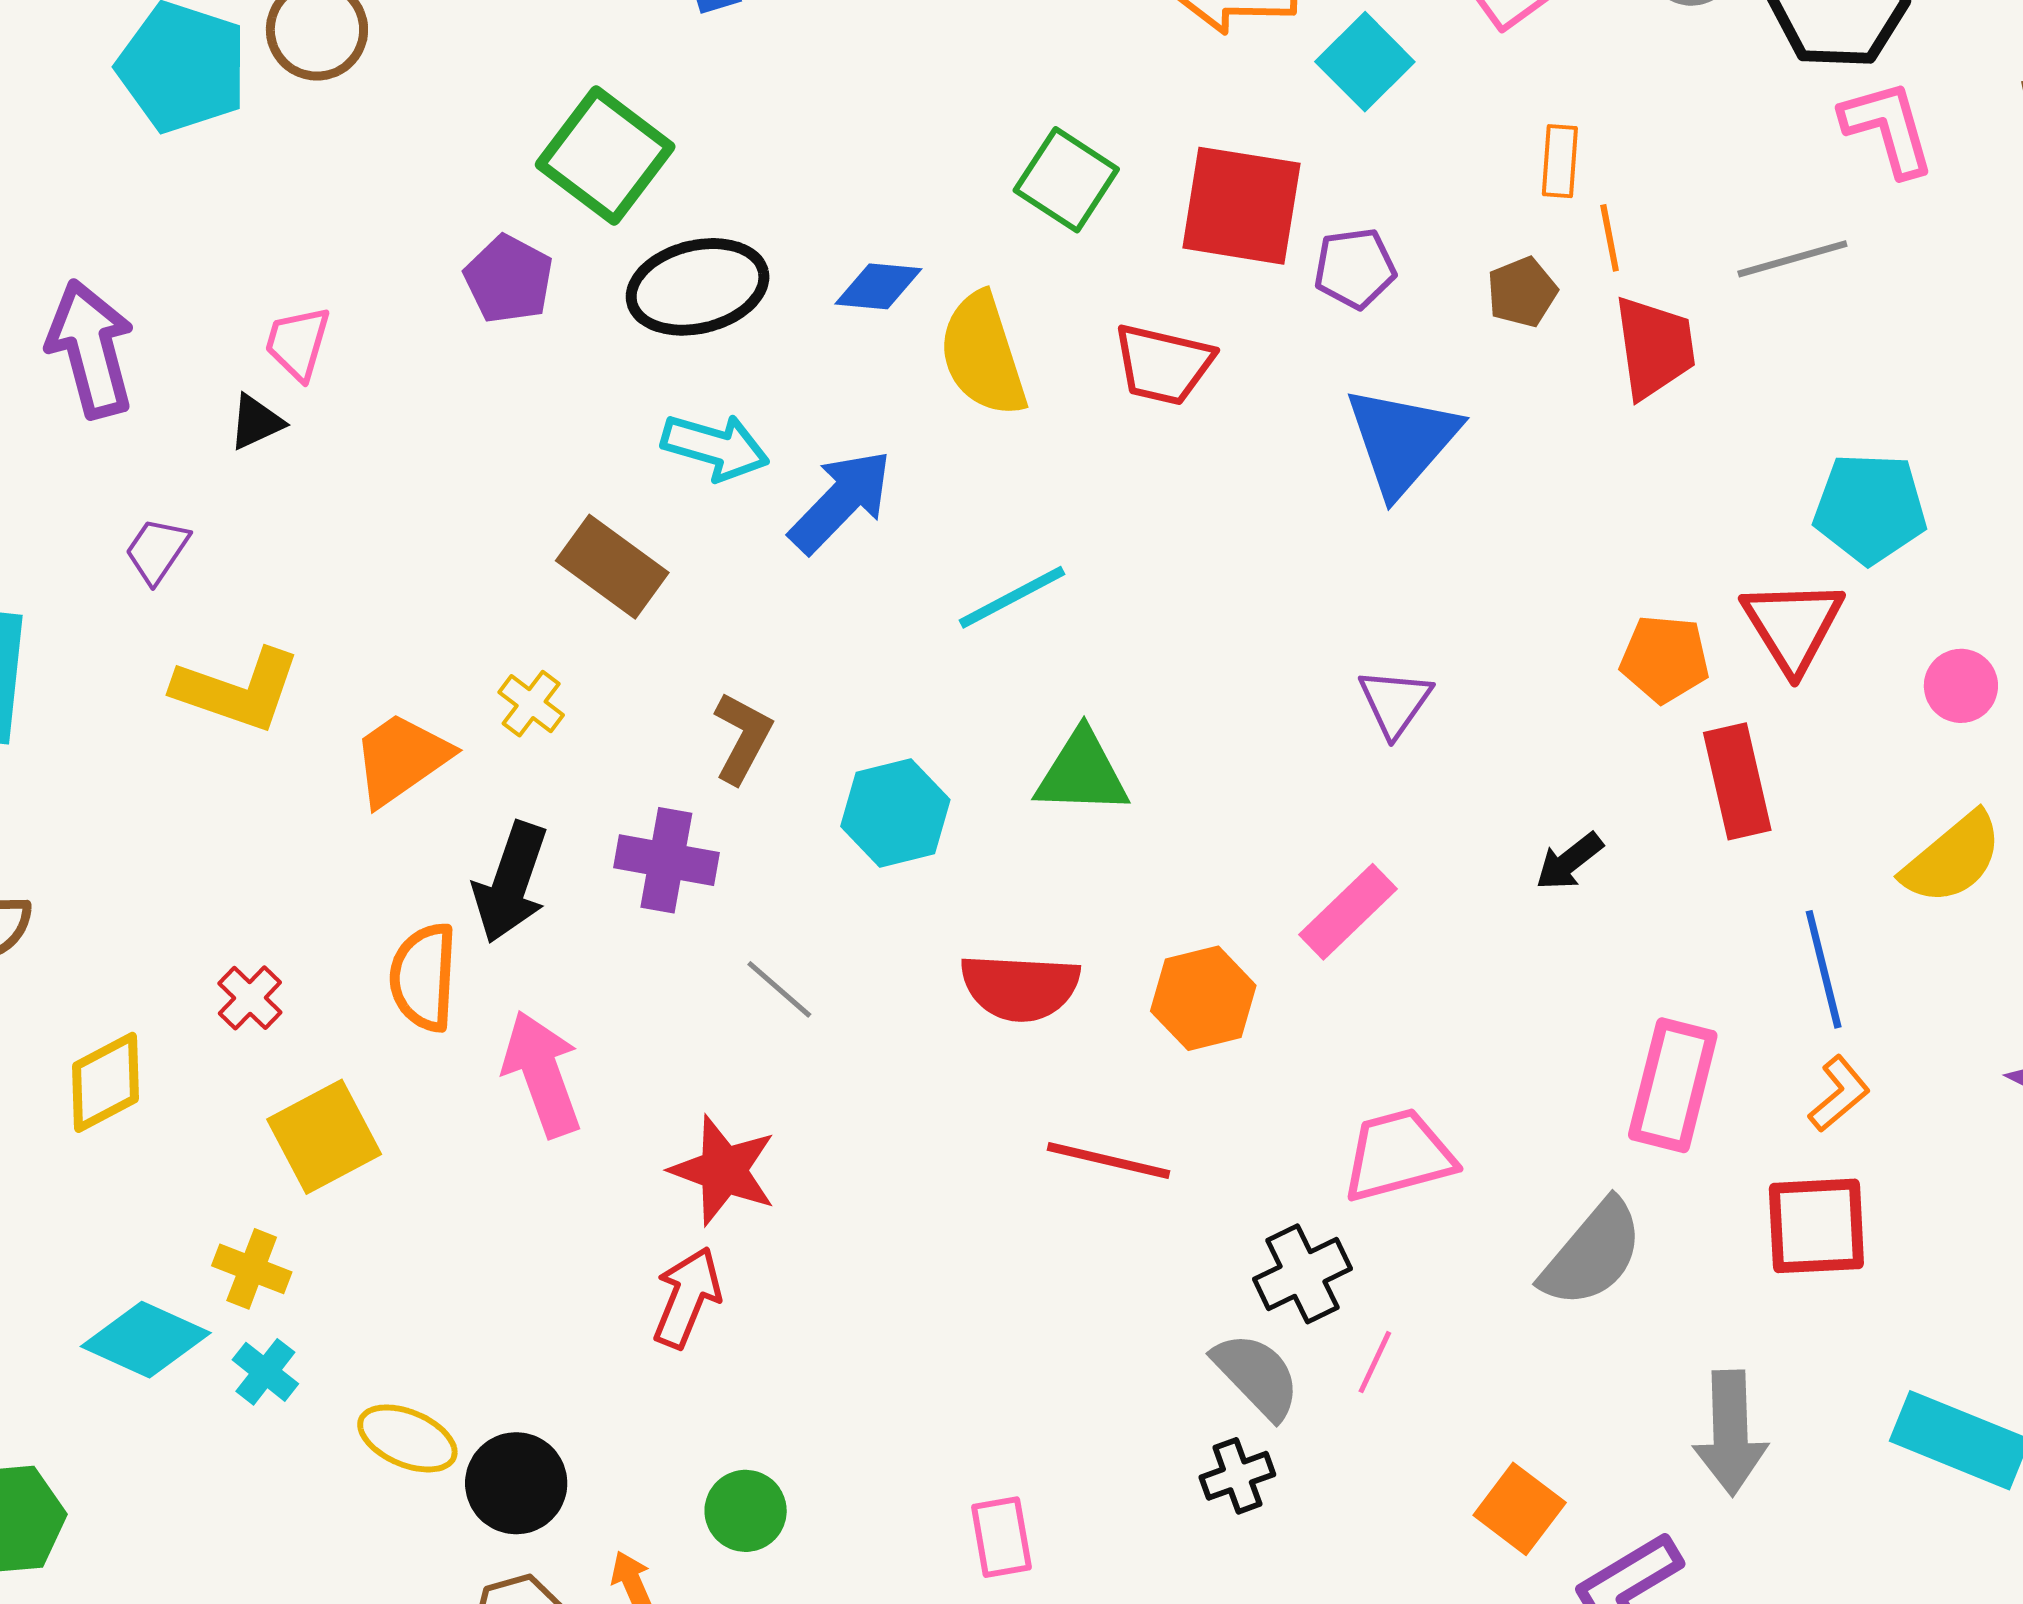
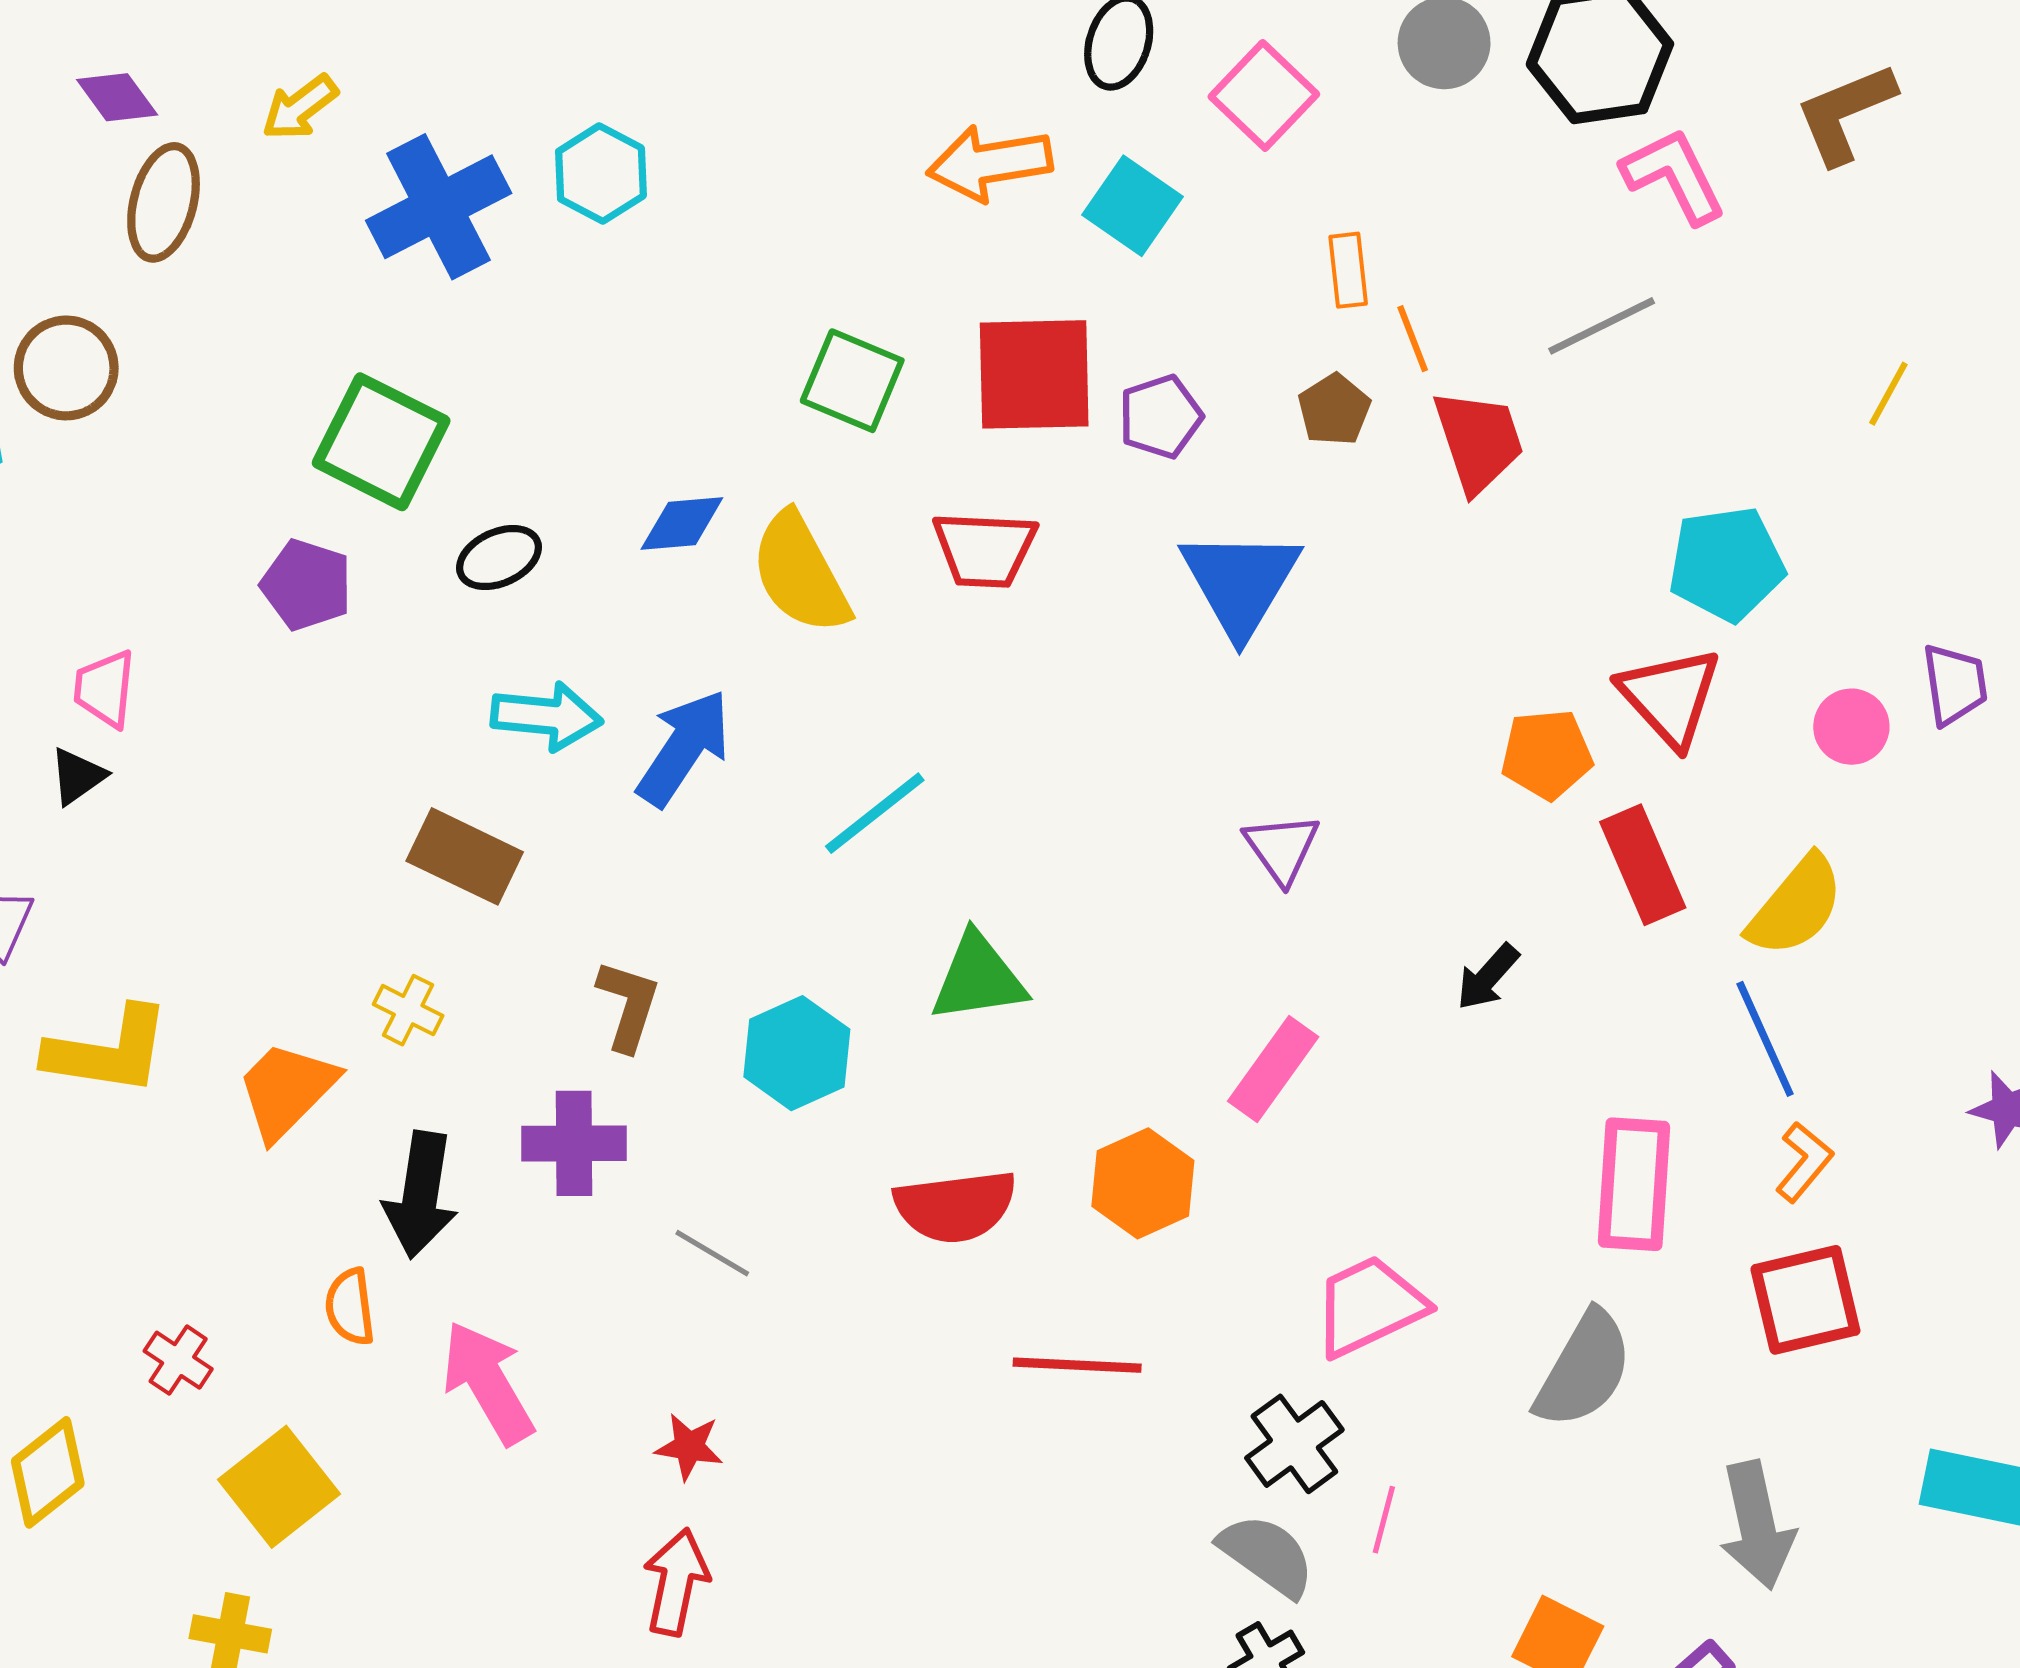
black ellipse: (698, 287) -> (499, 558), size x0.6
yellow semicircle: (1953, 858) -> (1796, 906), moved
orange semicircle: (424, 977) -> (350, 1307), size x0.7
red star: (723, 1170) -> (689, 1447), size x0.6

